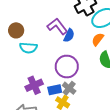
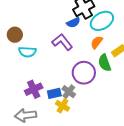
purple L-shape: (57, 26) -> (62, 42), moved
blue semicircle: (69, 35) -> (73, 23), moved, turned 40
purple circle: (67, 67) -> (84, 73), moved

